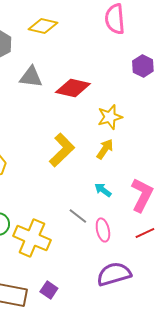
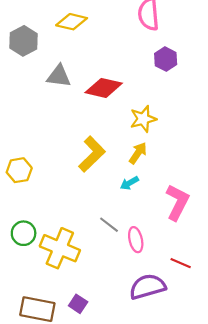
purple hexagon: (143, 66) -> (166, 59), moved
cyan arrow: (103, 190) -> (129, 183), moved, turned -66
red line: (145, 233) -> (181, 263), moved, turned 48

